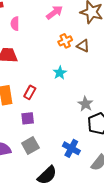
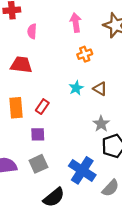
pink arrow: (54, 12) -> (76, 23), turned -66
brown triangle: (83, 46) -> (100, 89), moved
blue cross: (71, 148) -> (82, 170), size x1.4

